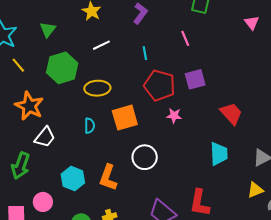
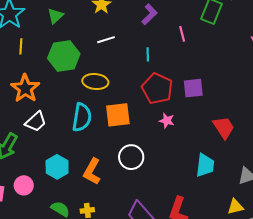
pink line: (185, 38) -> (182, 34), moved
yellow line: (18, 65) -> (21, 46), turned 35
cyan semicircle: (90, 126) -> (82, 117), size x1.8

